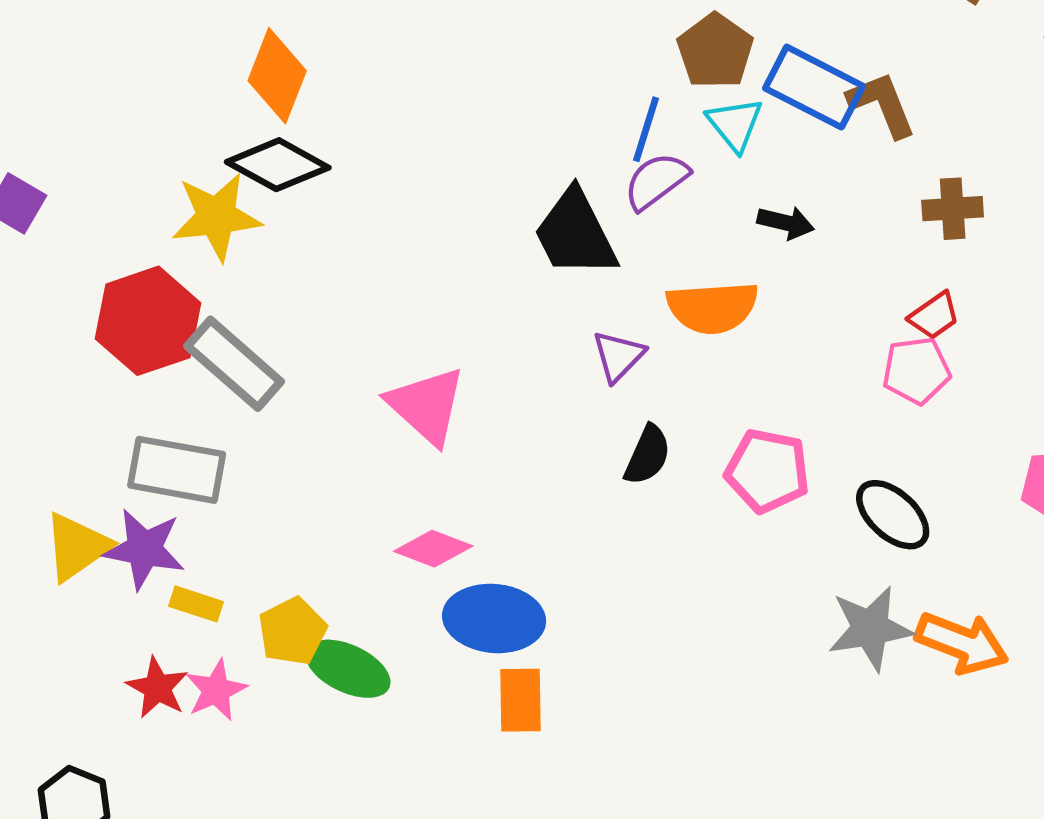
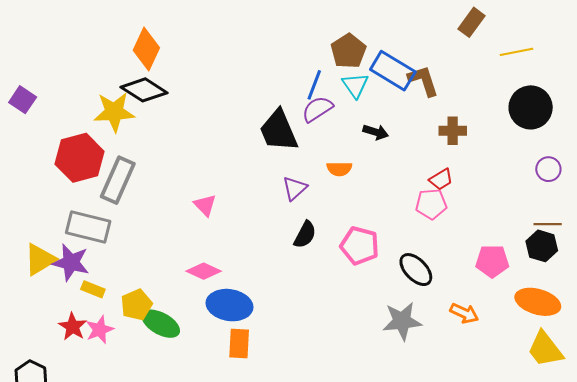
orange semicircle: (712, 307) -> (339, 169), size x0.6
gray rectangle: (234, 364) -> (118, 180), turned 69
pink triangle: (427, 406) -> (205, 205), size x0.6
orange arrow: (962, 643) -> (464, 313), moved, size x0.7

